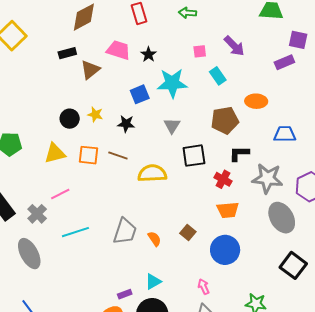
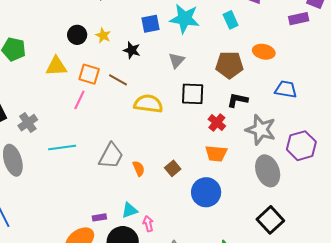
pink line: (60, 194) -> (79, 100), moved, turned -48
pink arrow: (204, 287) -> (148, 224), moved

